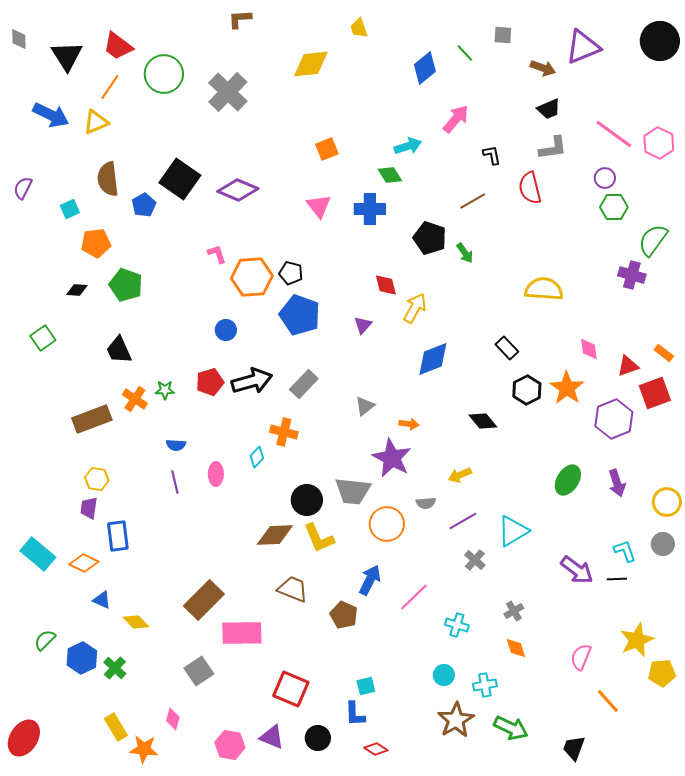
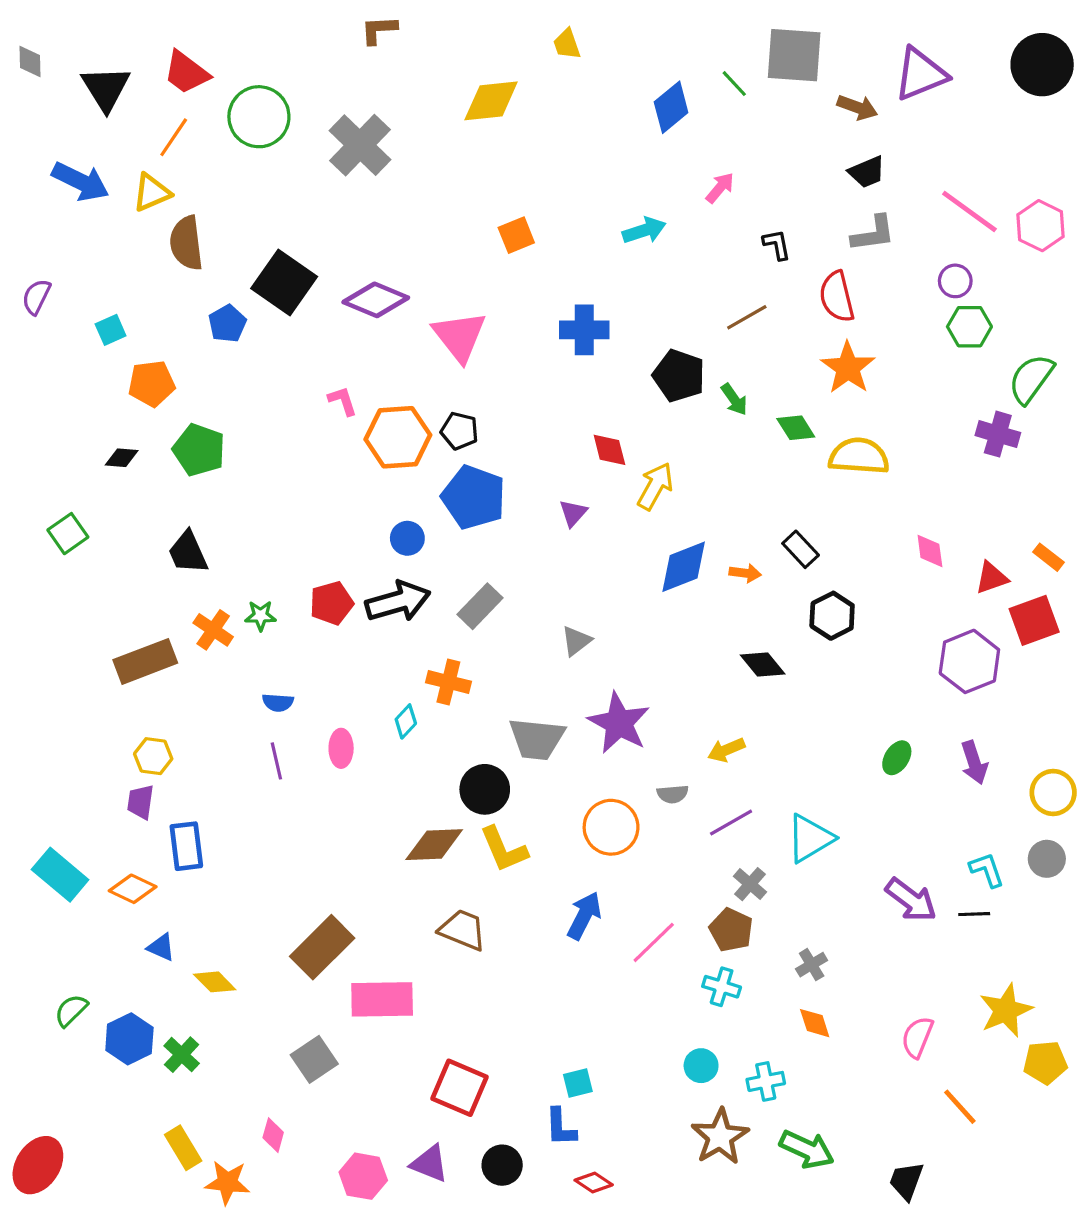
gray square: (503, 35) -> (794, 55), size x2.0
pink arrow: (456, 119) -> (720, 188), size x0.7
green diamond: (390, 175) -> (796, 428), moved
brown semicircle: (108, 179) -> (186, 243), moved
pink triangle: (319, 206) -> (459, 336), moved, size x1.4
blue circle: (226, 330) -> (407, 538), moved
orange star: (567, 388) -> (848, 368), moved
orange arrow: (409, 424) -> (745, 573), moved
green ellipse: (568, 480) -> (897, 758), size x0.7
gray trapezoid: (353, 491) -> (537, 739), moved
brown pentagon: (344, 615) -> (731, 930), moved

